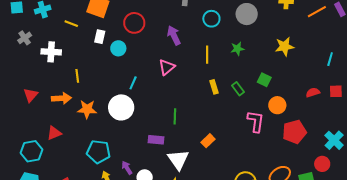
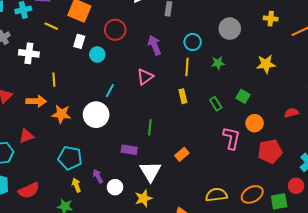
cyan circle: (211, 19) -> (193, 42), moved
yellow rectangle: (214, 87) -> (183, 96), moved

